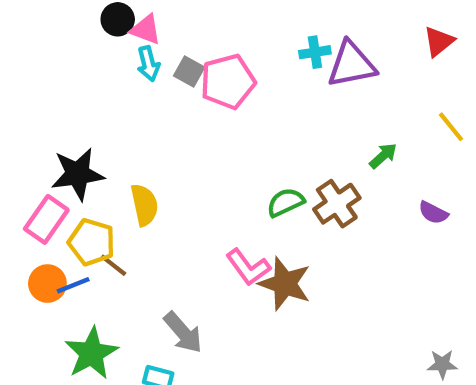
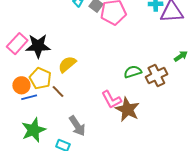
yellow semicircle: (144, 205) -> (67, 64), turned -126
pink rectangle: (46, 219) -> (17, 44), moved
brown line: (113, 265) -> (58, 91), moved
orange circle: (47, 284) -> (21, 85), moved

